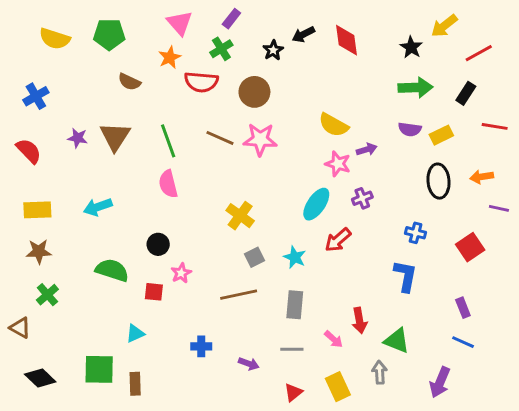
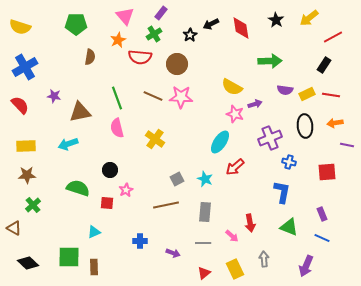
yellow semicircle: (55, 39) -> (20, 27), moved
black star: (411, 47) -> (276, 20), moved
brown semicircle: (129, 82) -> (90, 57), turned -105
green arrow: (416, 88) -> (270, 61), moved
blue cross: (36, 96) -> (25, 67), size x1.4
red line: (495, 126) -> (331, 95), moved
brown triangle: (115, 136) -> (80, 112), moved, turned 45
purple cross: (362, 198) -> (270, 138), moved, size x1.6
yellow cross: (240, 216) -> (155, 139), moved
red square: (470, 247) -> (327, 172), turned 30
green triangle: (397, 341) -> (289, 227), moved

